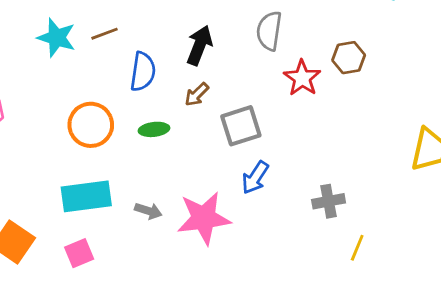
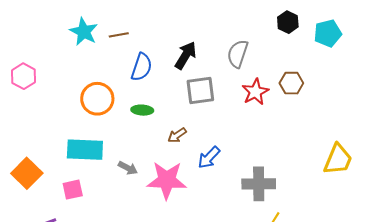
brown arrow: (197, 94) -> (177, 135), moved
gray square: (241, 126) -> (200, 90), moved
gray cross: (329, 201) -> (259, 184), size x1.4

